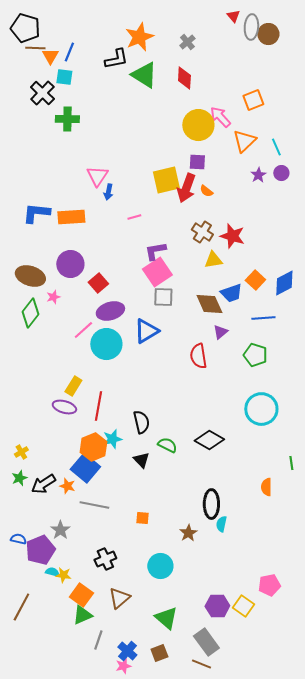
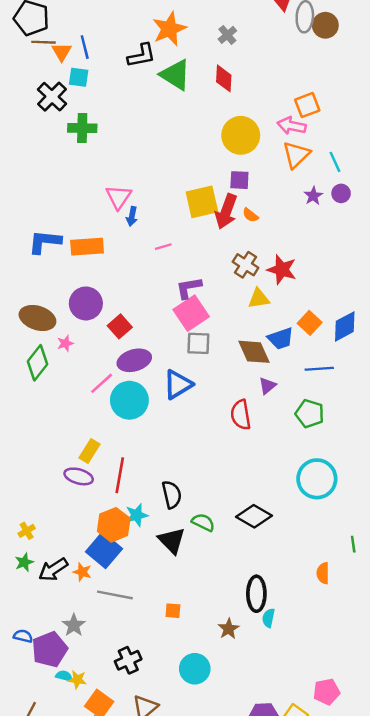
blue line: (69, 52) -> (85, 47), turned -36
pink arrow: (220, 117) -> (291, 126), moved, turned -35
black triangle: (141, 460) -> (172, 541), size x1.4

